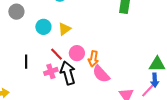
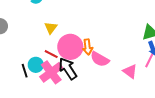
cyan circle: (43, 27) -> (36, 65), moved
pink circle: (77, 53) -> (70, 47), size x1.6
pink cross: (51, 71) -> (51, 72), size x1.6

